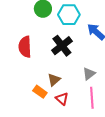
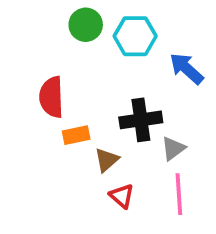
black cross: (62, 46) -> (141, 120), moved, turned 30
orange rectangle: (40, 92) -> (76, 135), moved, turned -48

